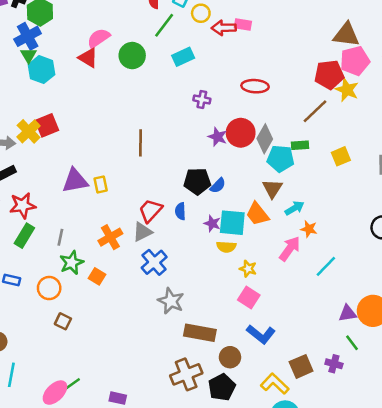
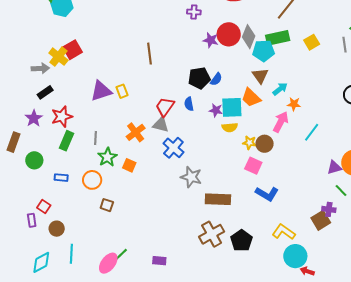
green rectangle: (300, 145) -> (278, 38), size x1.6
gray triangle: (142, 232) -> (161, 125), turned 48
brown circle: (230, 357) -> (265, 144), moved
brown square: (301, 366) -> (321, 220), moved

